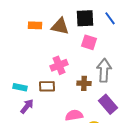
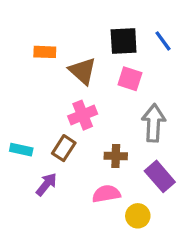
brown triangle: (60, 26) -> (83, 71), moved, turned 30
brown cross: (84, 83) -> (116, 156), moved
brown rectangle: (47, 86) -> (64, 148), turned -56
purple arrow: (27, 106) -> (46, 184), moved

